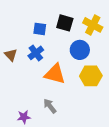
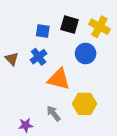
yellow hexagon: (91, 76) -> (85, 104), moved

